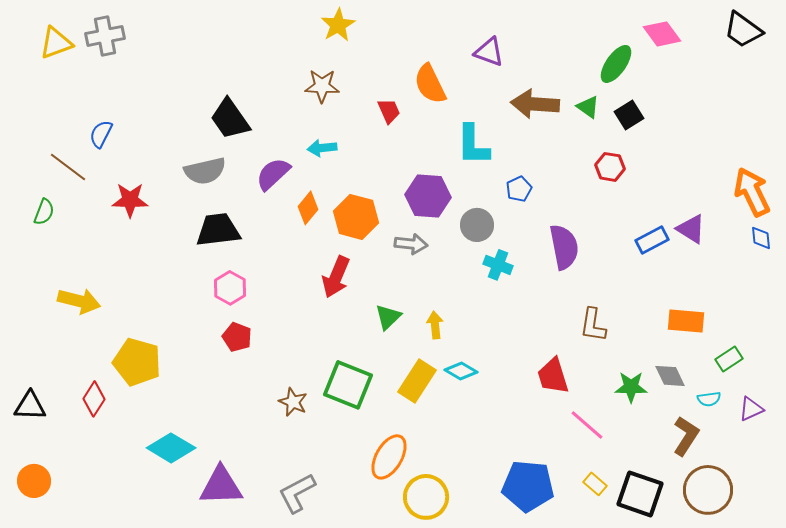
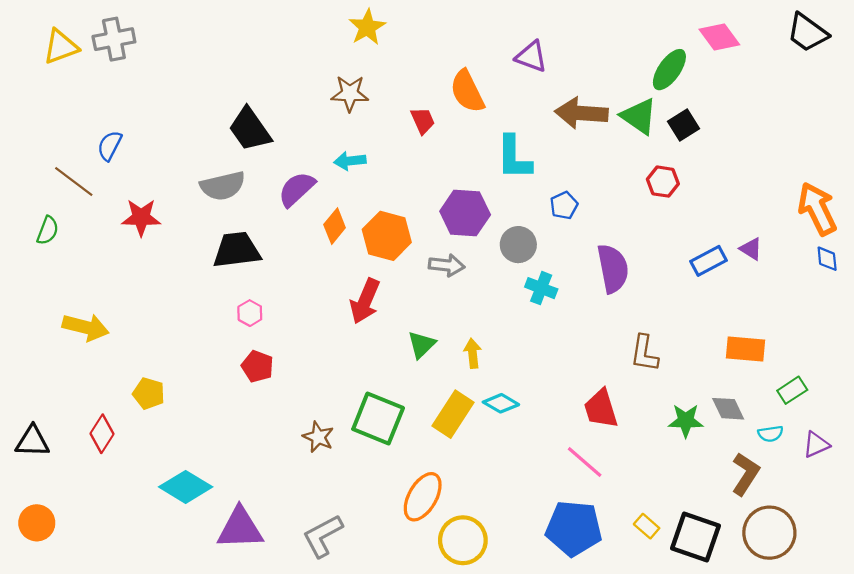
green triangle: (588, 107) -> (639, 116), size x1.5
purple triangle: (691, 229) -> (751, 249), size x0.7
pink hexagon: (230, 288) -> (250, 313), size x0.7
yellow pentagon: (137, 362) -> (149, 393), size x0.6
pink line: (587, 425) -> (585, 462), moved

